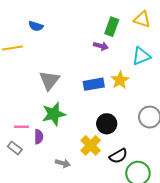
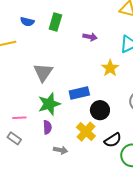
green rectangle: (112, 27) -> (55, 22), moved
blue rectangle: (94, 84) -> (79, 93), moved
purple semicircle: (39, 137) -> (47, 127), moved

